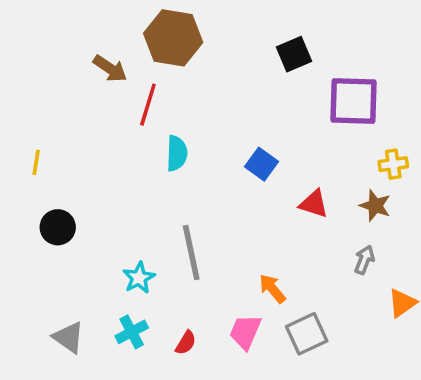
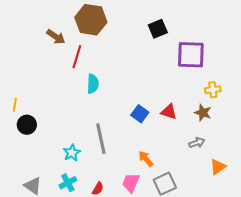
yellow line: (36, 162) -> (15, 105), moved
blue square: (262, 164) -> (140, 114), moved
gray arrow: (364, 260) -> (197, 143), turned 49

